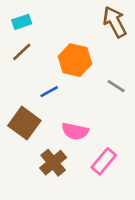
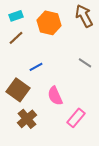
orange hexagon: (75, 60) -> (49, 23), moved
pink semicircle: (75, 131) -> (55, 96), turned 54
brown cross: (53, 163) -> (27, 119), moved

